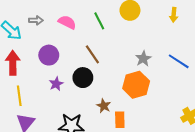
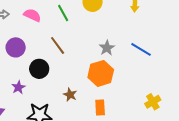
black circle: (83, 78) -> (39, 69), moved
purple star: (56, 84) -> (18, 87), moved
orange rectangle: (120, 120) -> (100, 108), moved

